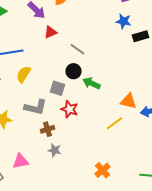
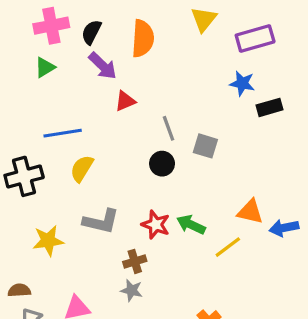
gray line: (78, 49) -> (168, 128), turned 35
green arrow: (92, 83) -> (191, 225), moved
gray square: (58, 88) -> (205, 146), moved
brown cross: (48, 129) -> (135, 261), moved

